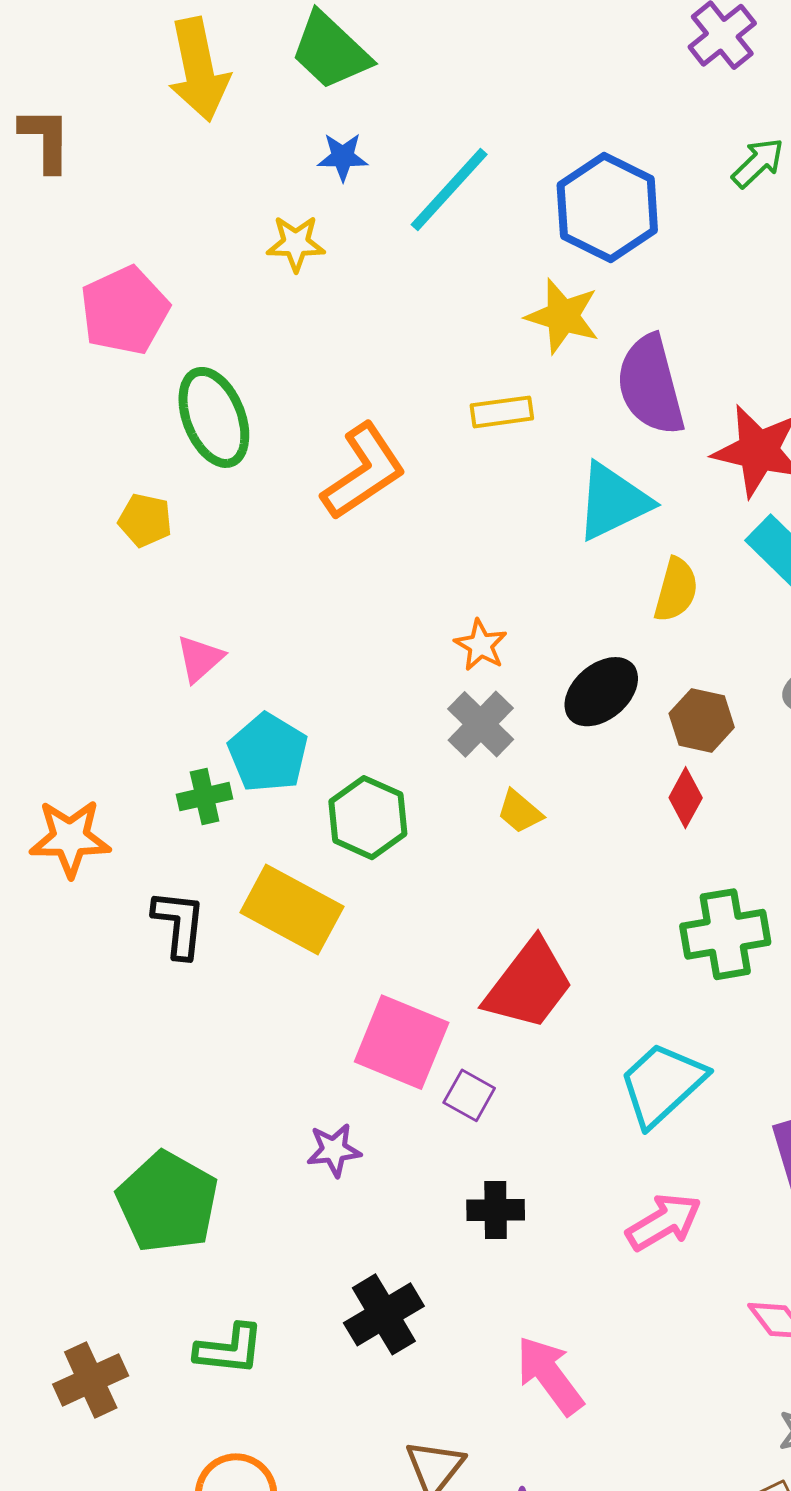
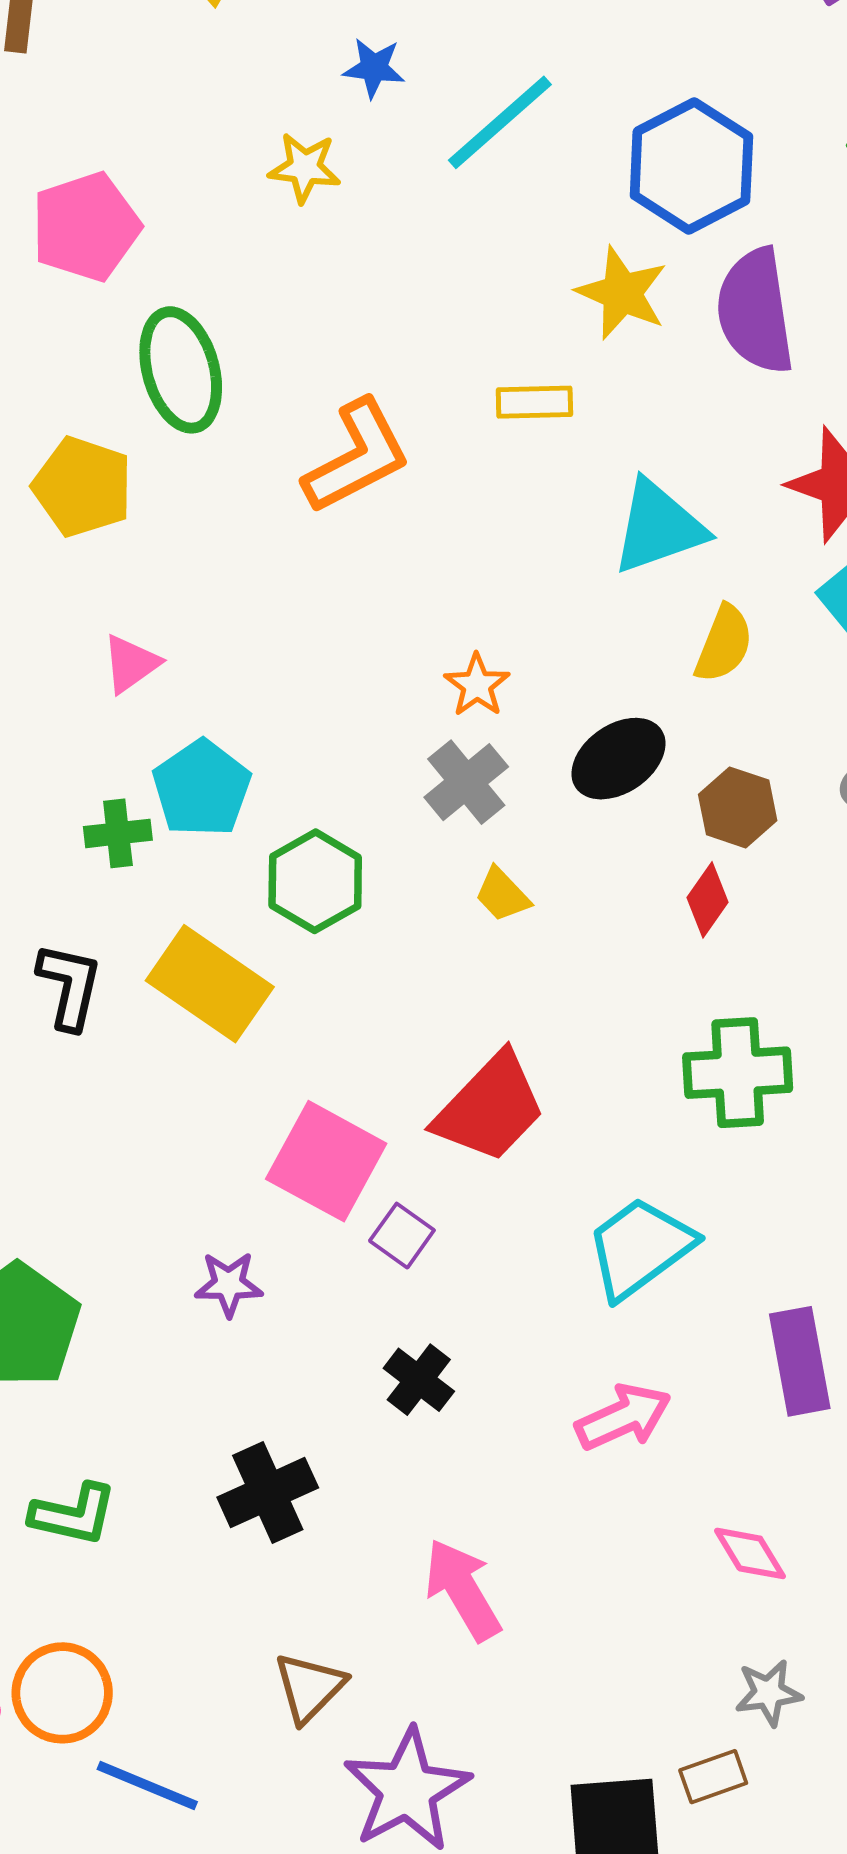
purple semicircle: (651, 385) -> (755, 311), moved
yellow pentagon: (145, 520) -> (83, 487), size x1.5
black cross: (496, 1210) -> (419, 1380), turned 32

